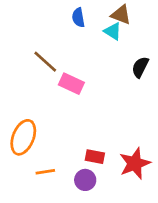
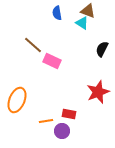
red star: (135, 163) -> (98, 92), moved
orange line: (45, 172) -> (46, 121), moved

